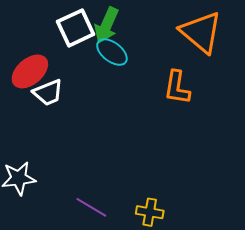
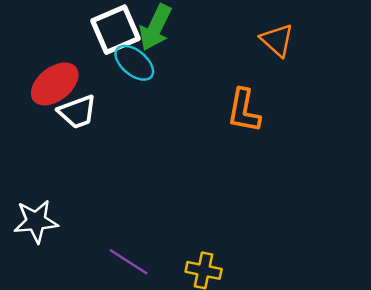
orange triangle: (201, 32) -> (277, 40), size x0.6
cyan ellipse: (112, 52) -> (134, 63), moved

